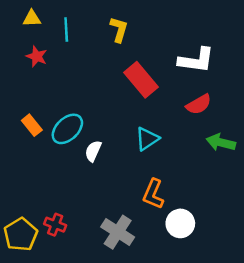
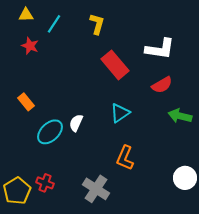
cyan line: (66, 29) -> (54, 24), turned 36
cyan ellipse: (67, 129) -> (50, 132), moved
white circle: (180, 223) -> (185, 178), moved

